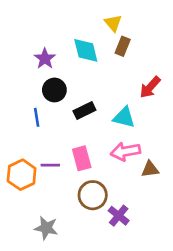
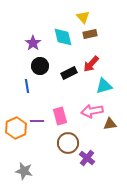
brown rectangle: (123, 46) -> (90, 34), turned 56
red arrow: (150, 87) -> (91, 64), moved
black rectangle: (84, 110) -> (69, 73), moved
cyan triangle: (124, 117) -> (104, 86), moved, turned -30
gray star: (46, 228) -> (24, 171), moved

